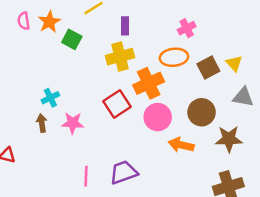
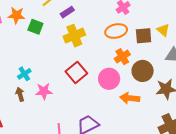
orange star: (49, 22) -> (16, 15), turned -30
purple rectangle: (125, 26) -> (67, 12), moved, turned 64
brown square: (208, 68) -> (144, 36), turned 30
orange cross: (149, 83) -> (122, 57), moved, size x0.7

